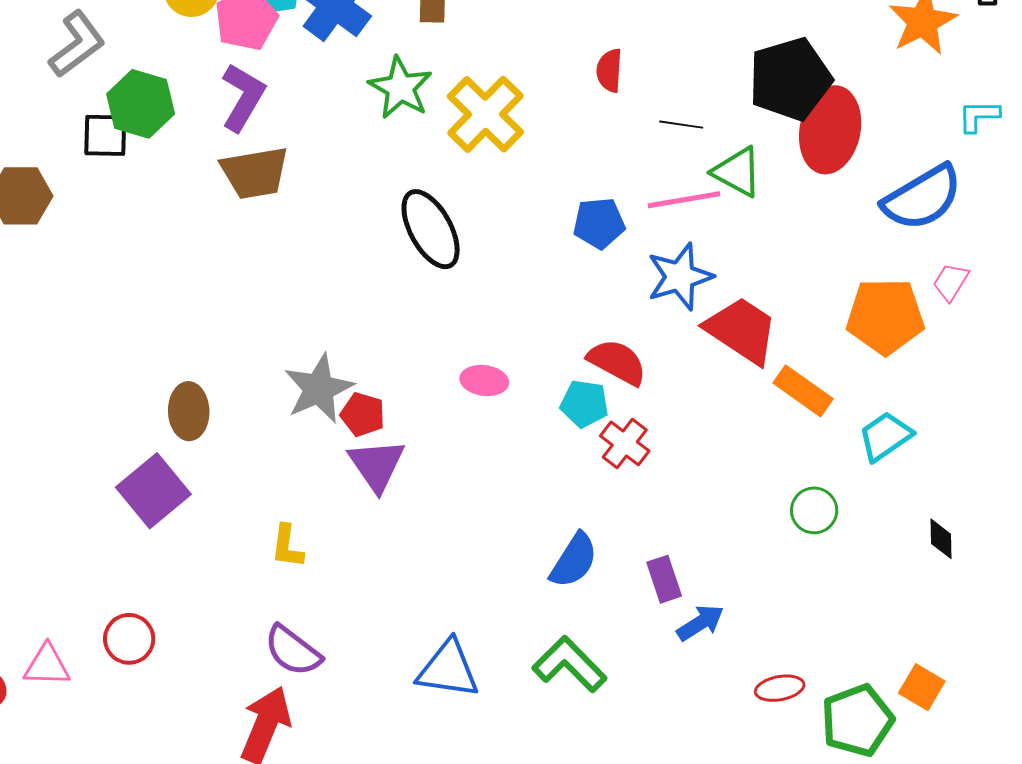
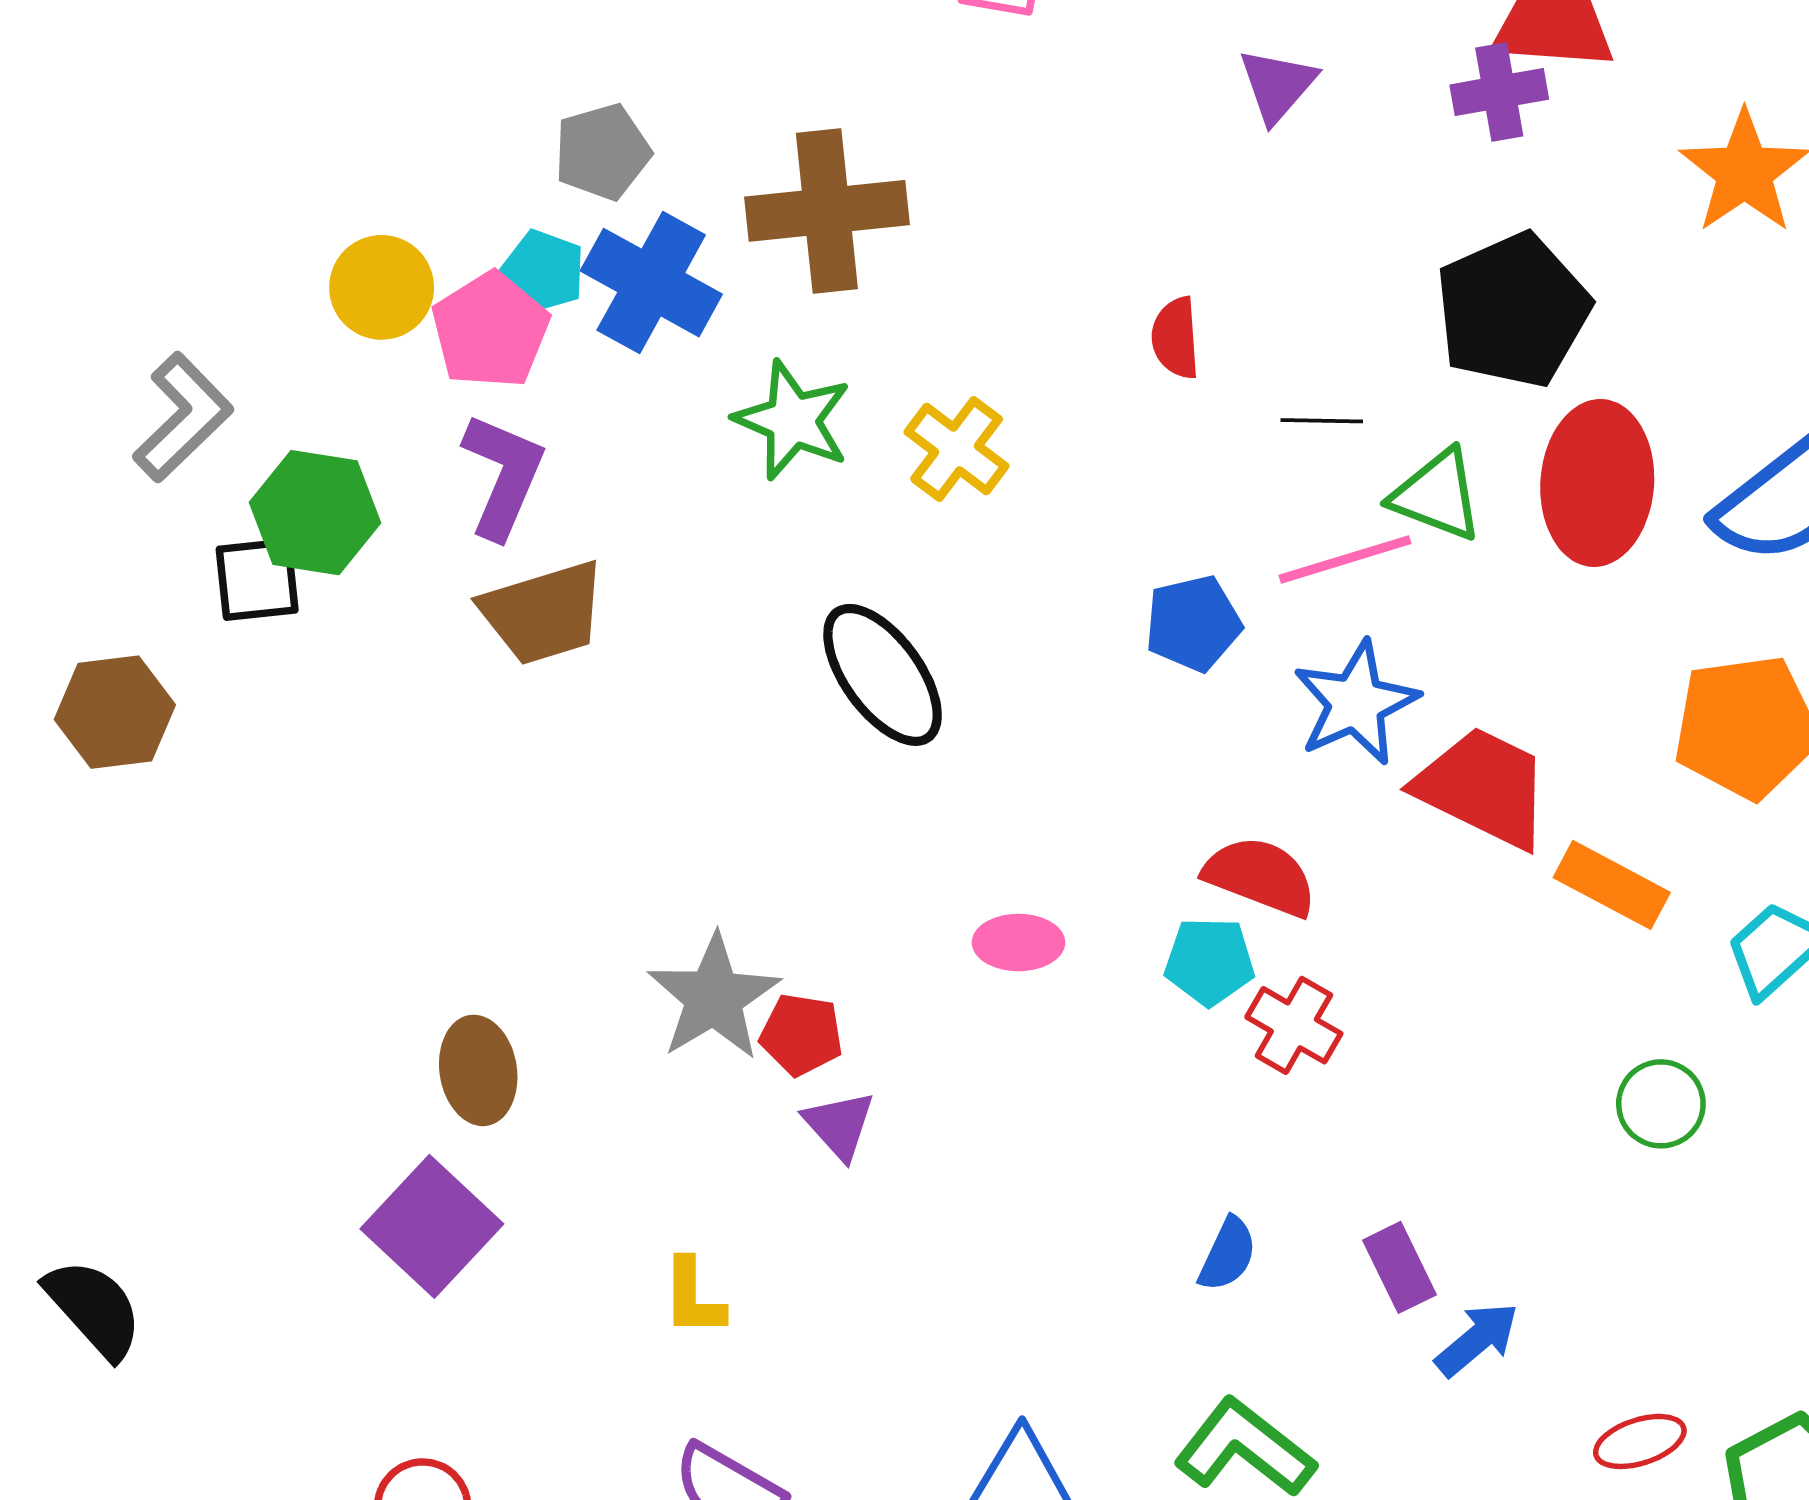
yellow cross: (485, 114) -> (957, 449), size x0.7
red ellipse: (830, 130) -> (1597, 483), moved
purple triangle: (377, 465) -> (839, 1125), size x0.7
blue semicircle: (574, 560) -> (1228, 1254), size x0.7

